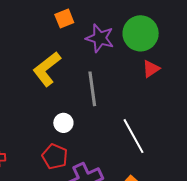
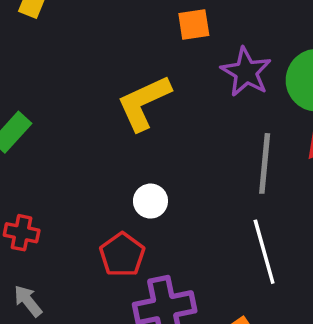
gray line: (92, 89) -> (265, 163), moved

